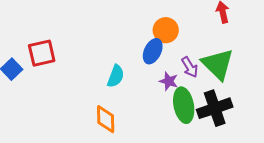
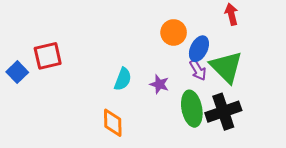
blue ellipse: (153, 51) -> (199, 49), moved
purple star: (169, 81) -> (159, 84), moved

